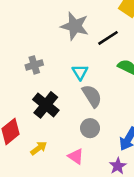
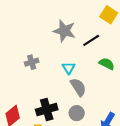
black cross: (46, 105) -> (47, 109), moved, turned 35

